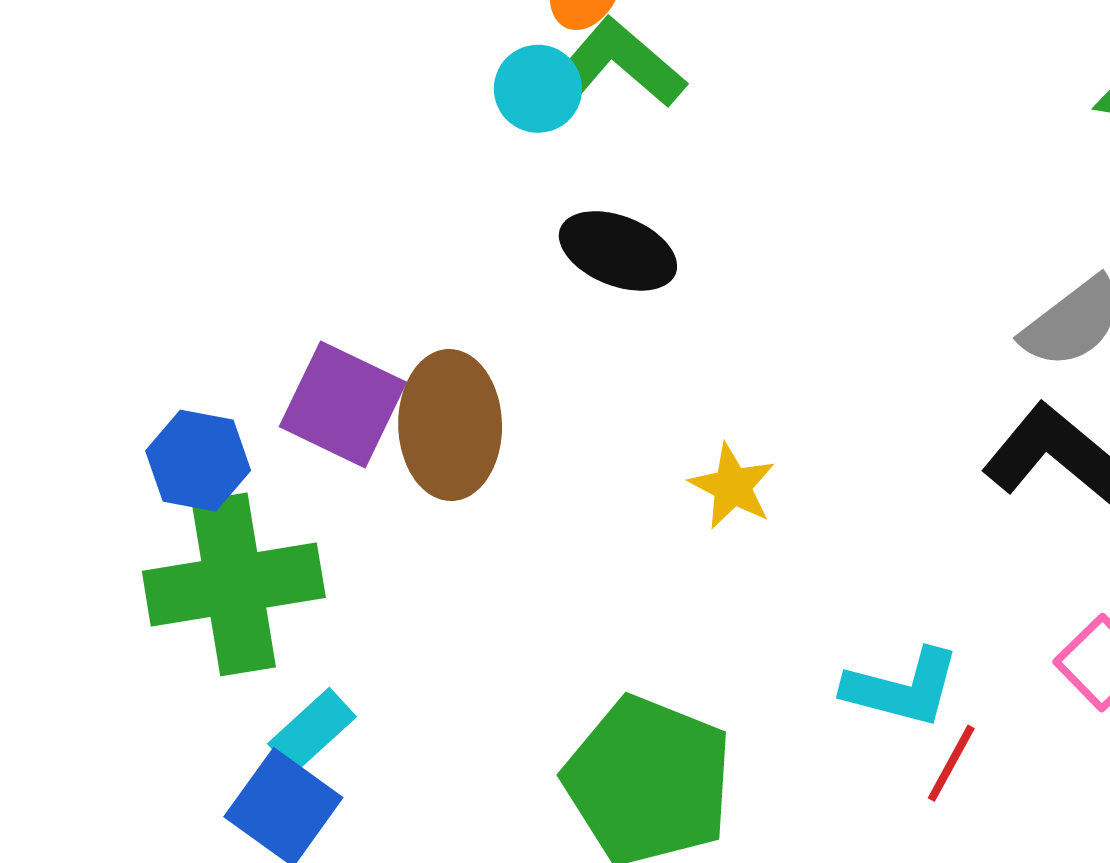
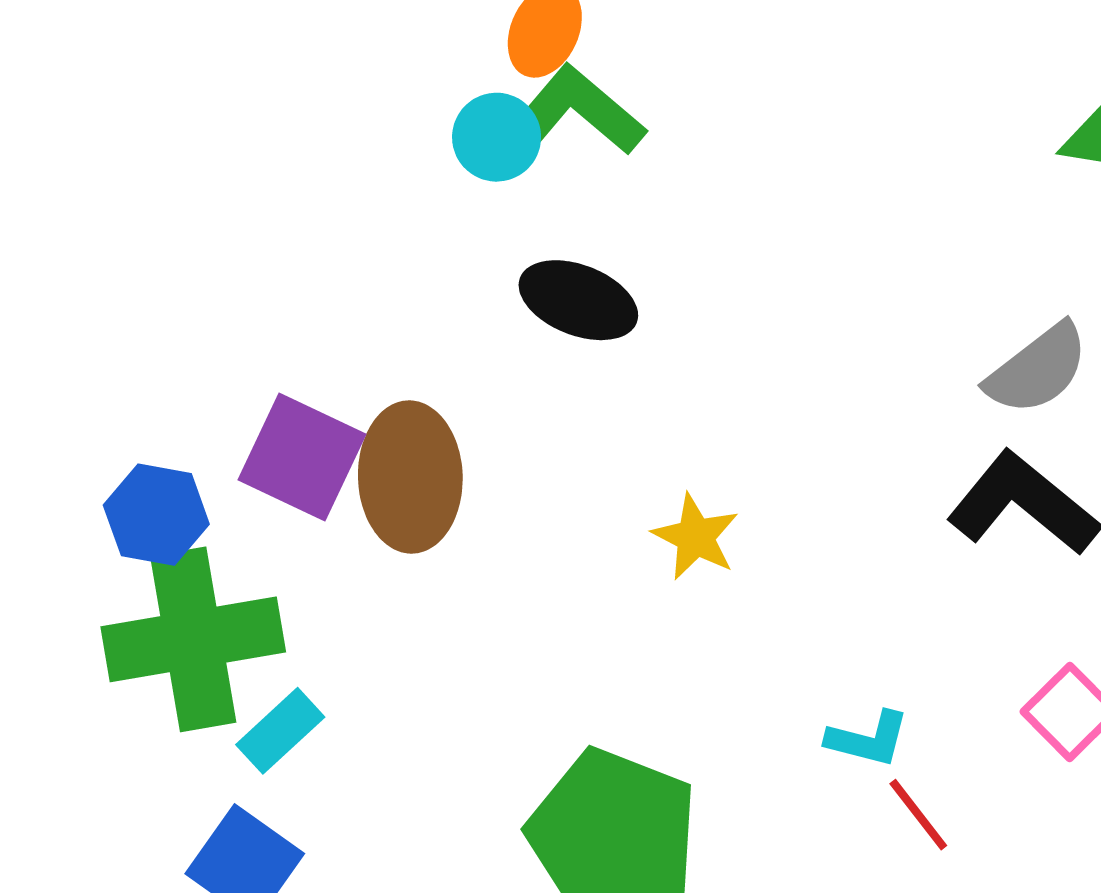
cyan L-shape: (902, 688) -> (868, 739), size x0.7
cyan rectangle: (312, 730) -> (280, 731), moved
red line: (951, 763) -> (918, 815), turned -66

